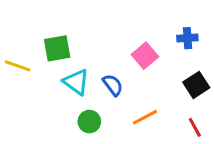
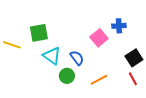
blue cross: (187, 38) -> (119, 26), moved
green circle: (89, 122) -> (67, 76), moved
red line: (195, 127) -> (133, 79), moved

